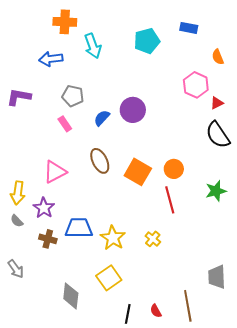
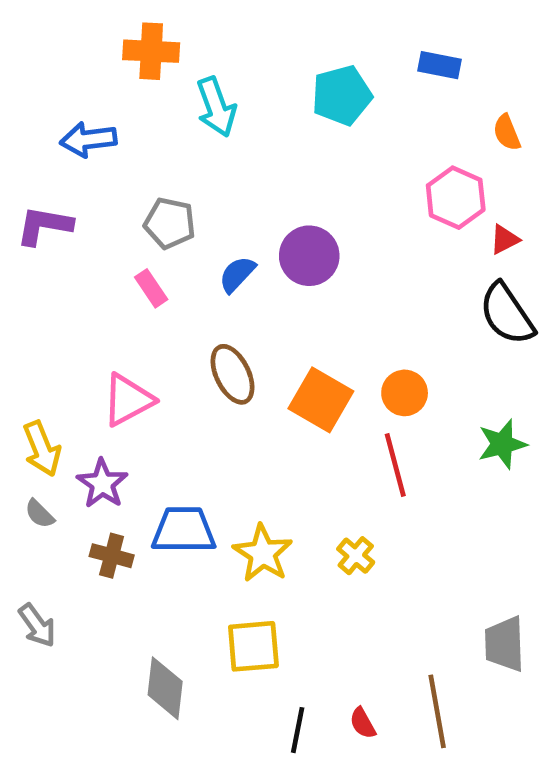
blue arrow: (51, 59) -> (88, 140), moved
yellow arrow: (18, 193) -> (42, 449), turned -30
yellow square: (109, 278) -> (253, 646), turned 30

